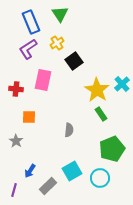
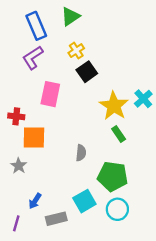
green triangle: (60, 14) -> (70, 16), turned 30
yellow cross: (57, 43) -> (76, 51), moved
red cross: (16, 89) -> (16, 116), moved
orange square: (29, 117) -> (34, 138), size x1.5
green pentagon: (112, 149) -> (113, 176), moved, turned 30
gray rectangle: (48, 186) -> (56, 219), turned 30

